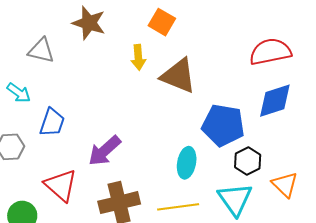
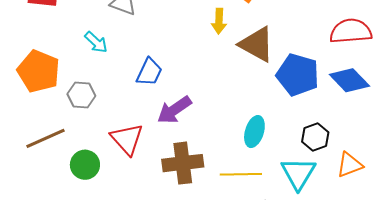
blue diamond: (275, 101) -> (349, 80), turned 57
blue trapezoid: (52, 122) -> (149, 72), moved
blue pentagon: (223, 125) -> (298, 75), moved
orange triangle: (285, 185) -> (349, 165), turned 48

